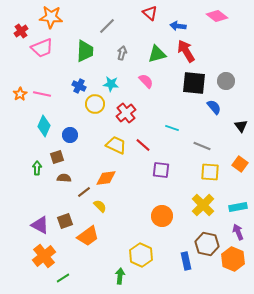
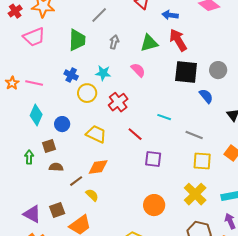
red cross: (21, 31) -> (15, 11), moved
yellow trapezoid: (116, 145) -> (96, 134), moved

